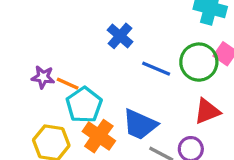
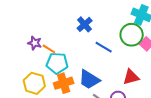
green circle: (199, 62) -> (132, 35), moved
cyan pentagon: (84, 105) -> (57, 63), turned 30
orange cross: (99, 136) -> (64, 83), turned 30

